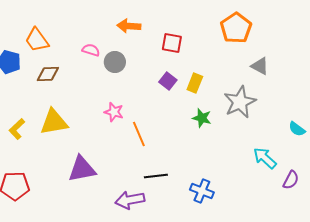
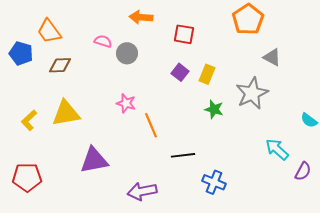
black line: (156, 176) -> (183, 155), moved

